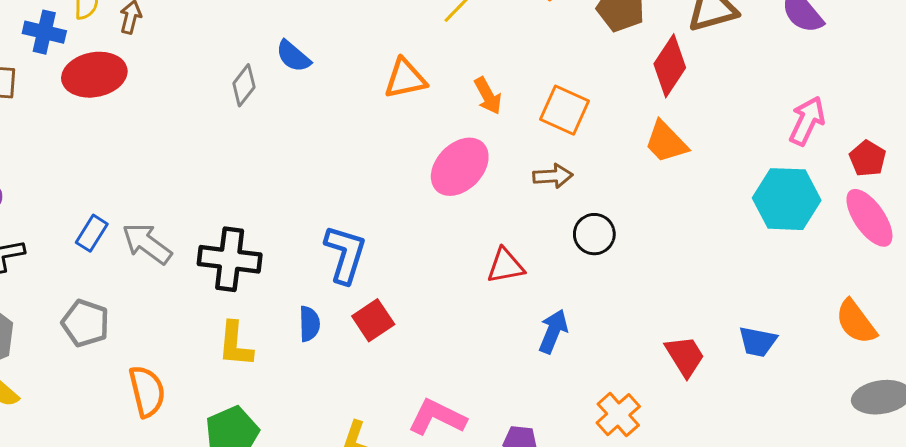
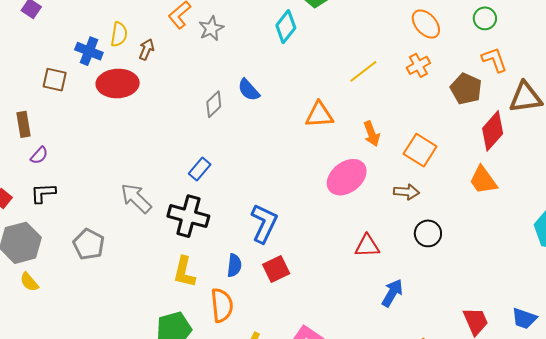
blue rectangle: (92, 233) -> (200, 169), moved
orange semicircle: (147, 391) -> (222, 305), moved

